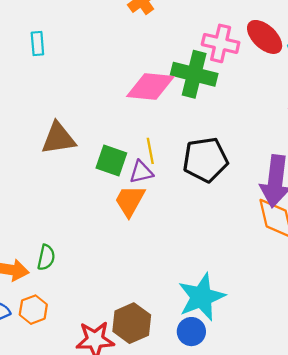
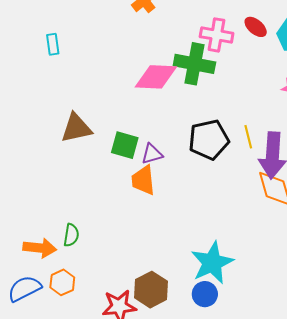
red ellipse: (265, 37) -> (256, 27), size x0.7
yellow line: (150, 151) -> (248, 137), moved
orange trapezoid: (130, 201) -> (143, 180), turned -32

